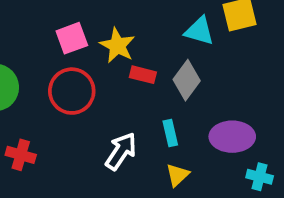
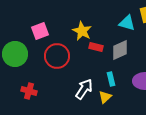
pink square: (72, 38) -> (40, 31), moved
gray diamond: (187, 80) -> (120, 50), turned 30
yellow triangle: (178, 175) -> (105, 97), moved

